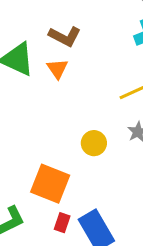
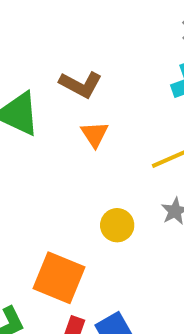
orange triangle: (57, 69) -> (95, 134), moved

